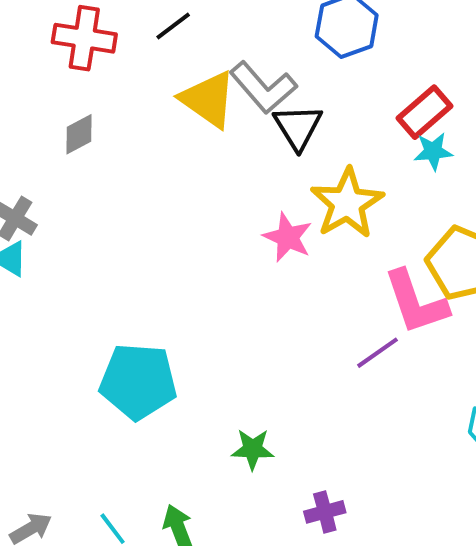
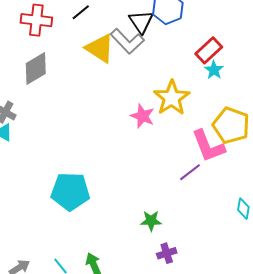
black triangle: (298, 127) -> (141, 22), moved
gray diamond: (79, 134) -> (36, 69), size x1.6
cyan star: (433, 151) -> (214, 70), turned -30
green star: (253, 449) -> (151, 221), moved

